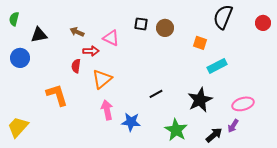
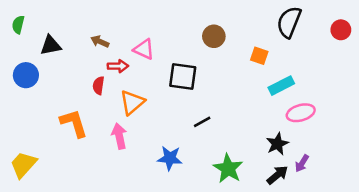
black square: (141, 24) -> (183, 76), moved, size x1.6
black star: (200, 100) -> (277, 144), moved, size x0.7
pink ellipse: (243, 104) -> (301, 113), moved
pink arrow: (107, 110) -> (119, 136), moved

